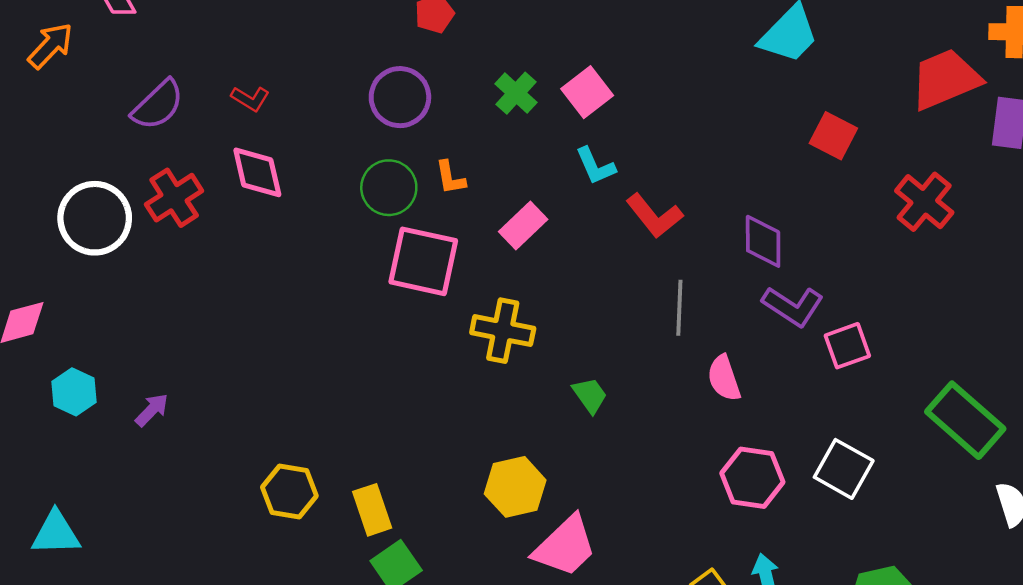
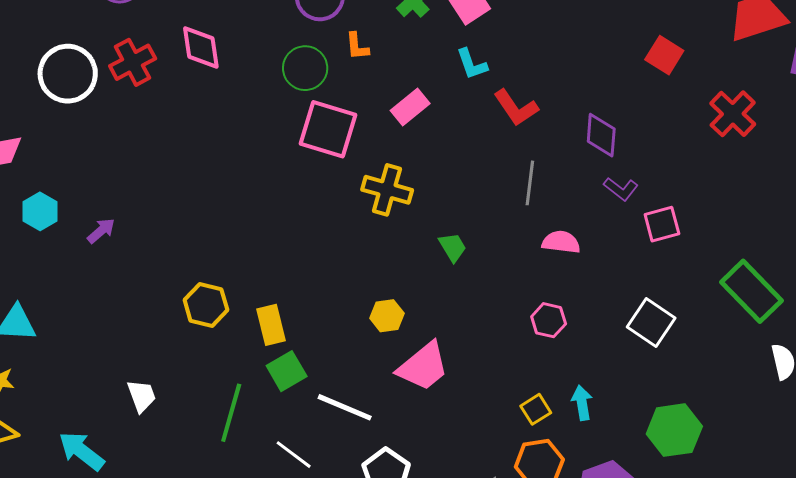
orange L-shape: (450, 178) -> (357, 46), moved
purple L-shape: (793, 306) -> (621, 189), size x0.7
pink semicircle: (724, 378) -> (561, 242), turned 111
pink hexagon: (752, 478) -> (549, 320), moved, size x0.7
yellow hexagon: (515, 487) -> (387, 316), size x0.7

